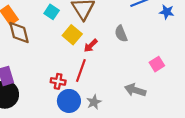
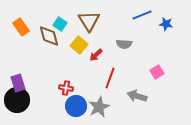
brown diamond: (19, 33) -> (49, 36), moved
gray semicircle: (121, 34) -> (124, 44), turned -63
red line: (81, 71) -> (110, 78), moved
gray star: (94, 102) -> (99, 107), size x1.5

